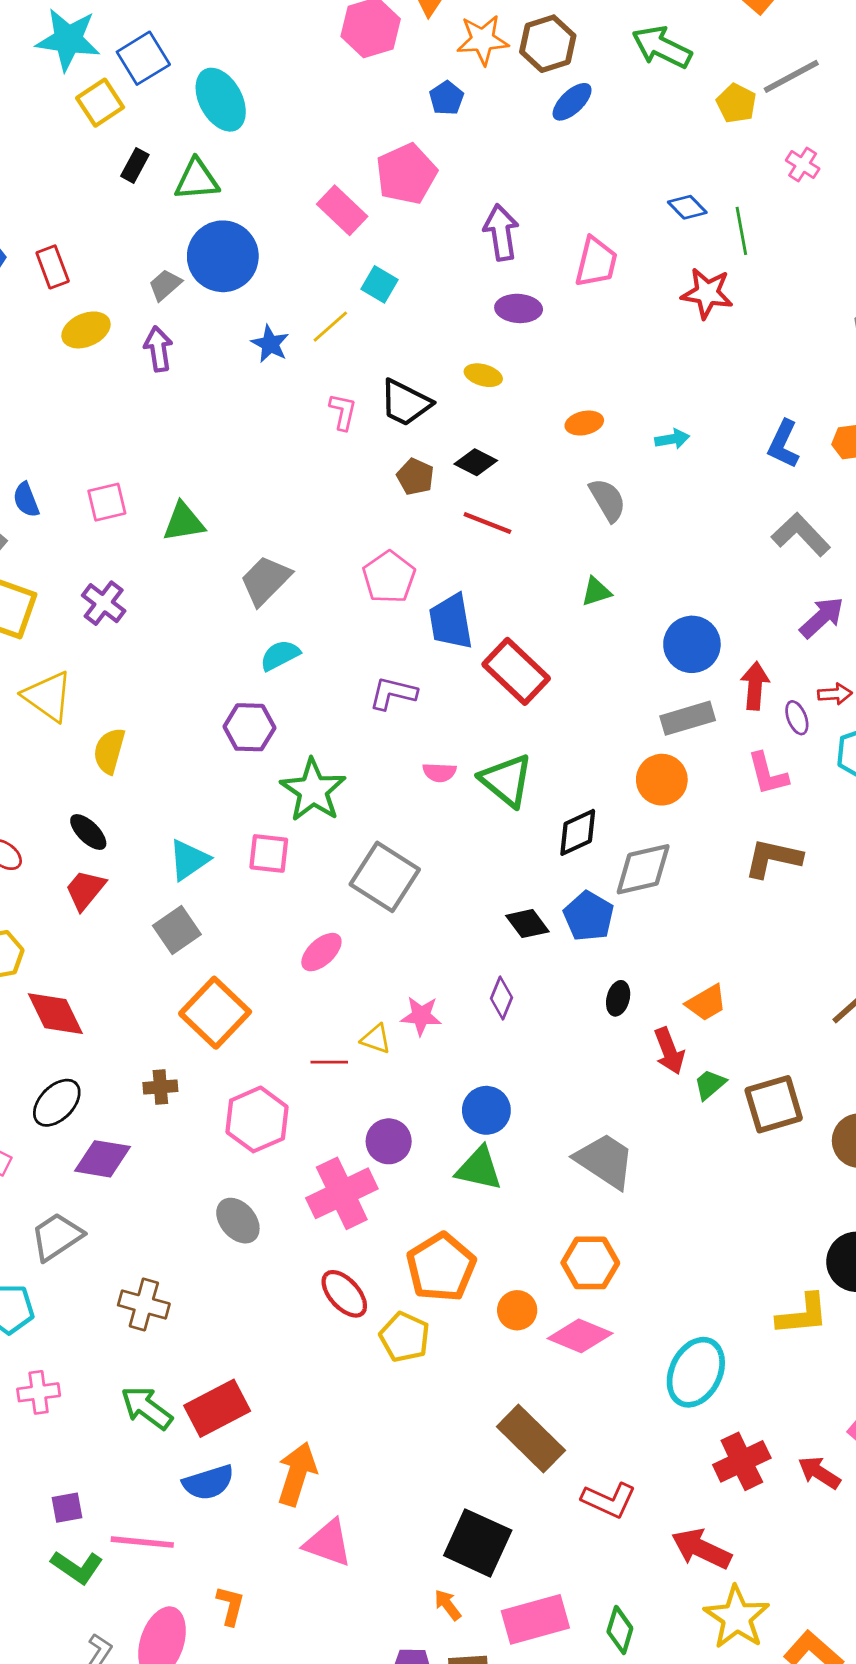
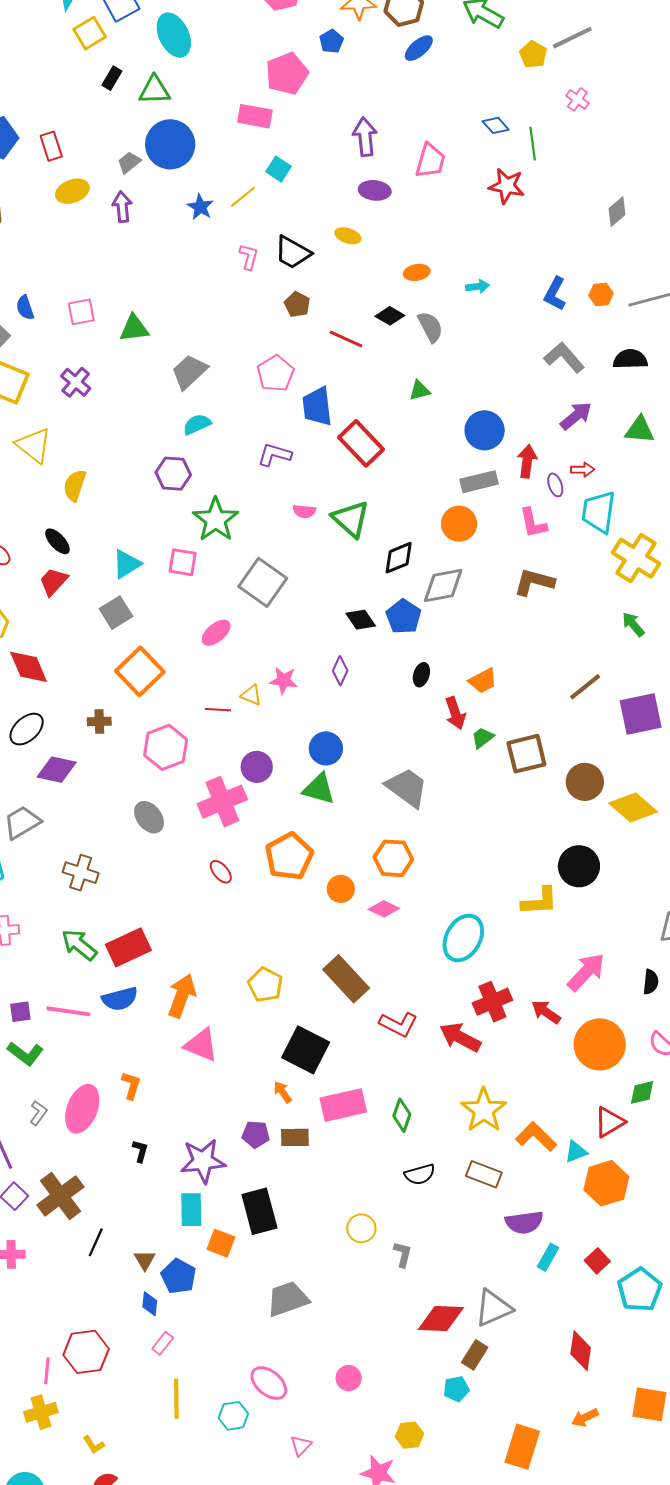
pink pentagon: (406, 174) -> (287, 74), moved
pink rectangle: (342, 210) -> (255, 116), turned -36
black diamond: (476, 462) -> (390, 316), moved
red ellipse: (344, 1294) -> (221, 872), size x0.7
pink diamond: (580, 1336) -> (384, 909), size x0.7
yellow pentagon: (405, 1337) -> (265, 985), moved
pink line: (142, 1542) -> (68, 1011), moved
red arrow: (701, 1549) -> (460, 1037), moved

